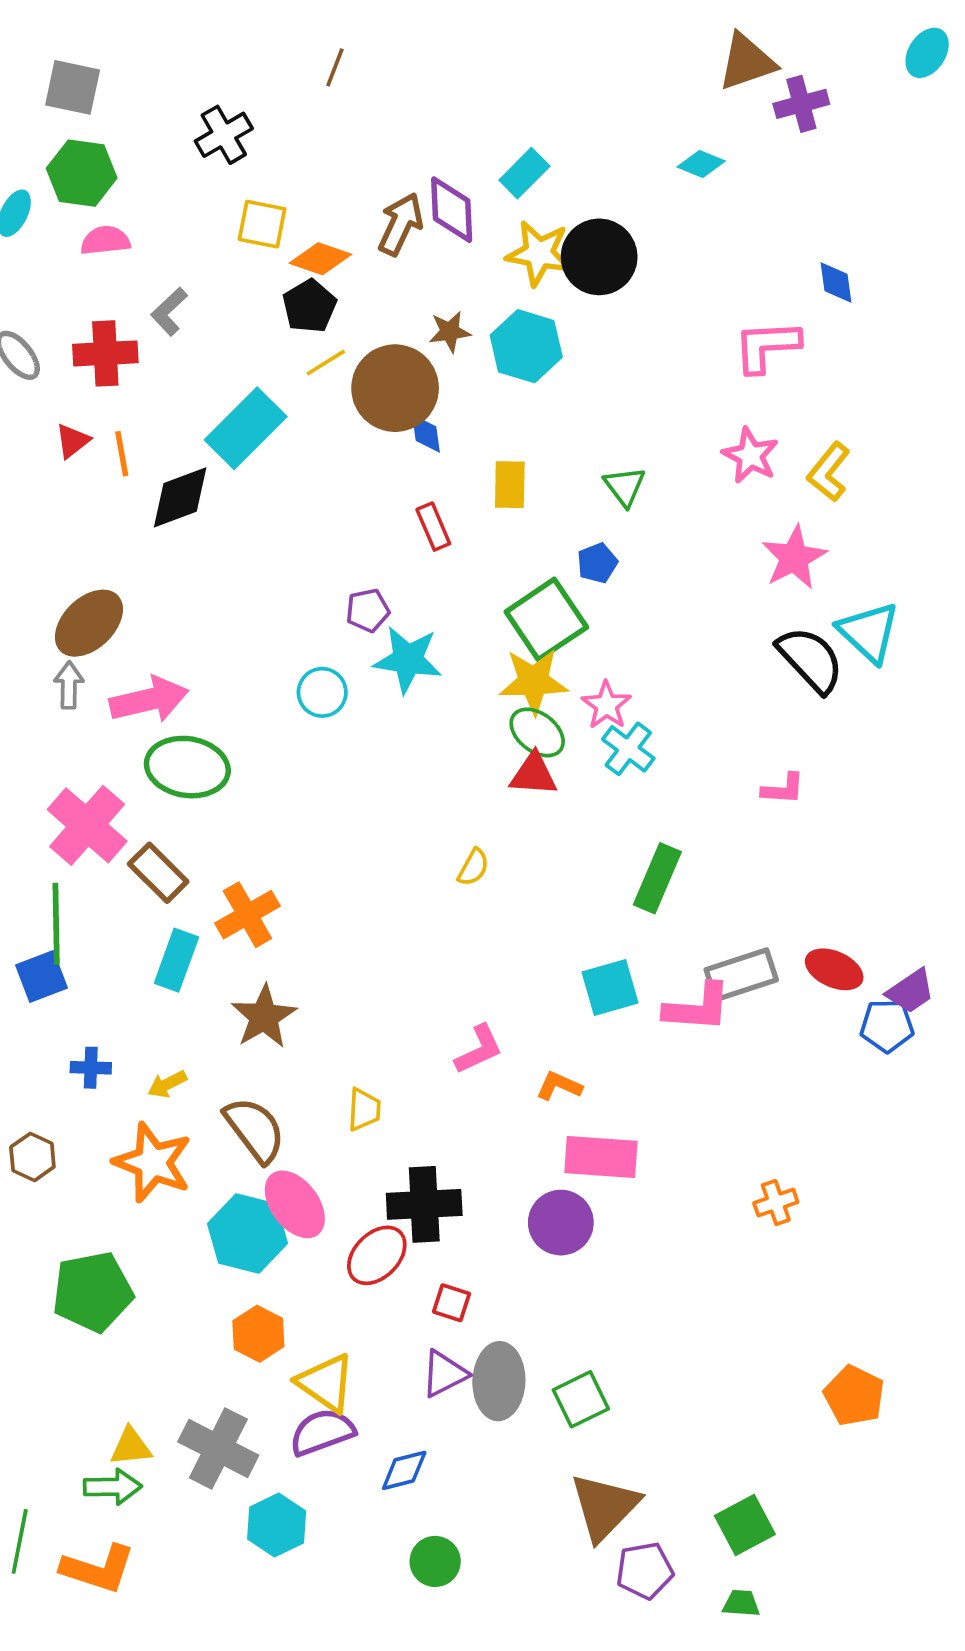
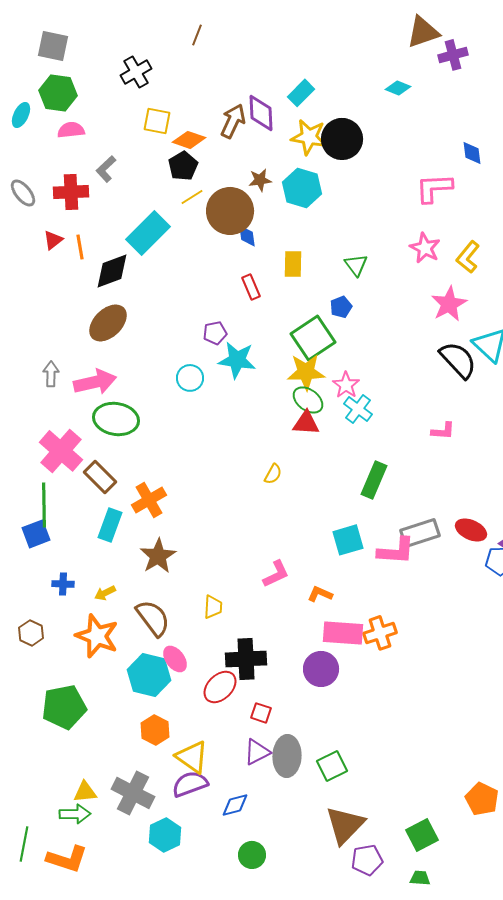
brown ellipse: (89, 623) -> (108, 323), moved
orange cross: (776, 1203) -> (380, 633), moved, size x1.4
pink ellipse: (295, 1204) -> (175, 659), size x0.7
orange pentagon: (854, 1396) -> (482, 799), moved

